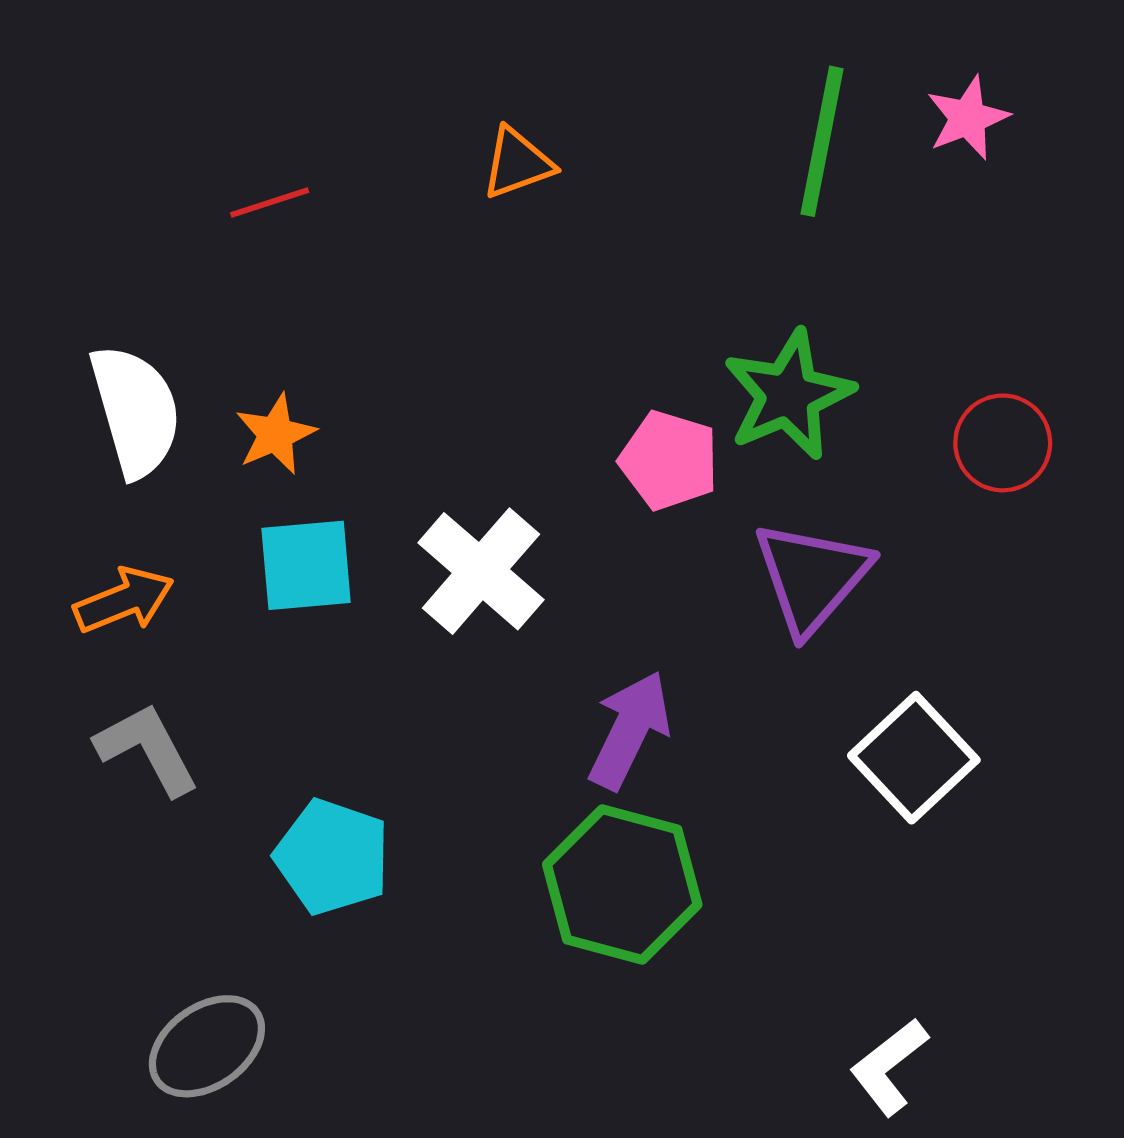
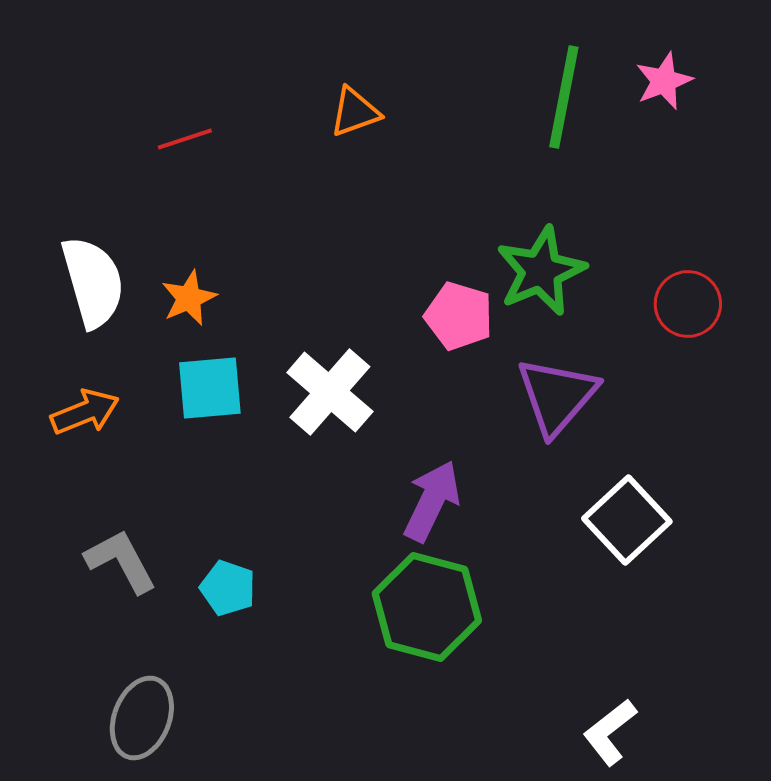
gray L-shape: (147, 749) -> (121, 561), moved
cyan pentagon: (332, 857) -> (228, 588), size x0.7
gray ellipse: (207, 1046) -> (142, 718), turned -34

